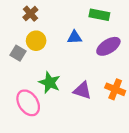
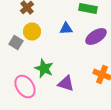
purple triangle: (82, 90) -> (66, 84), moved

